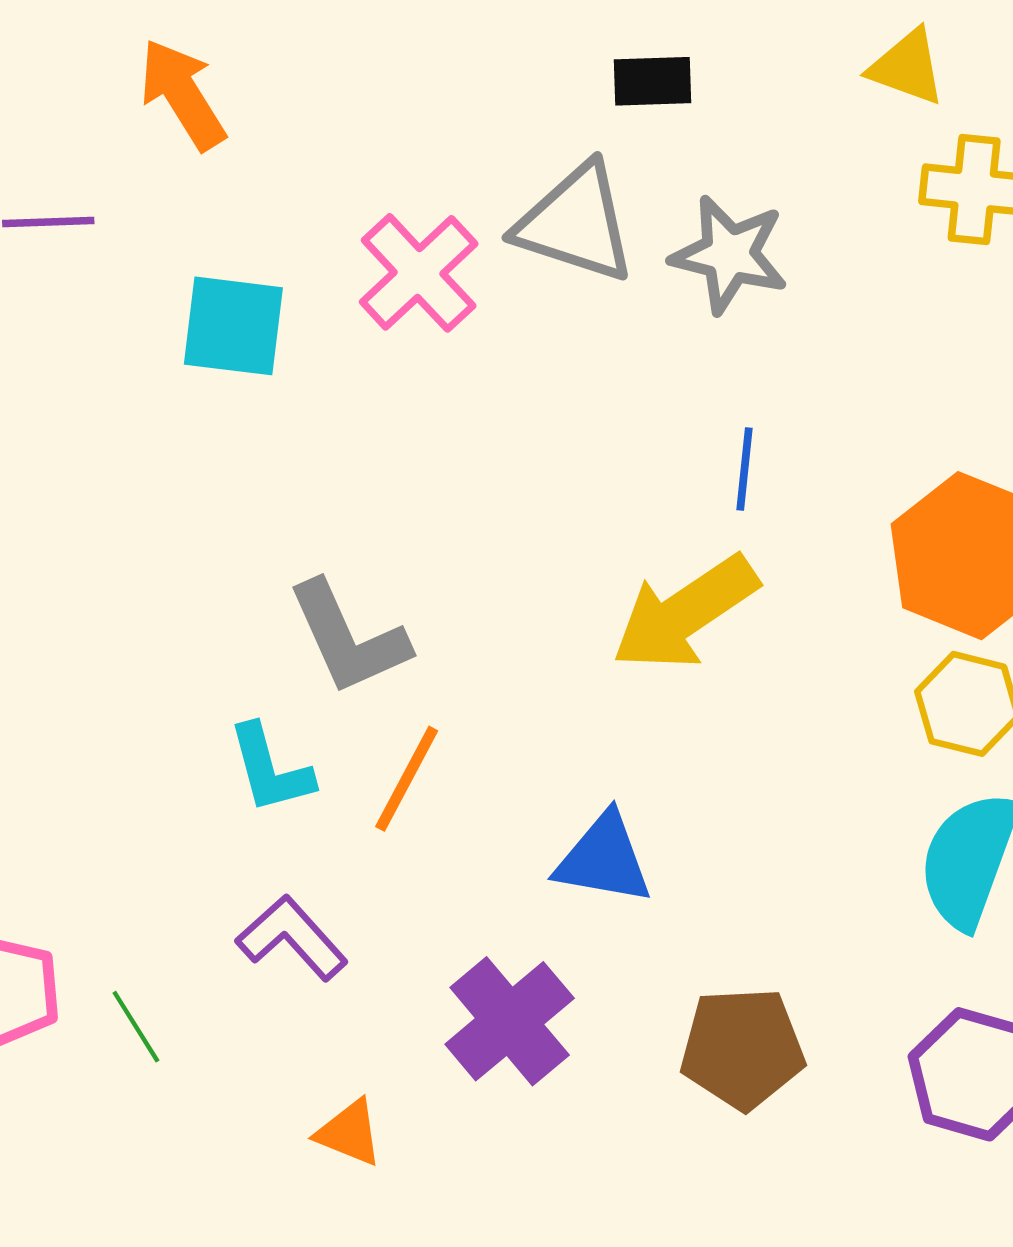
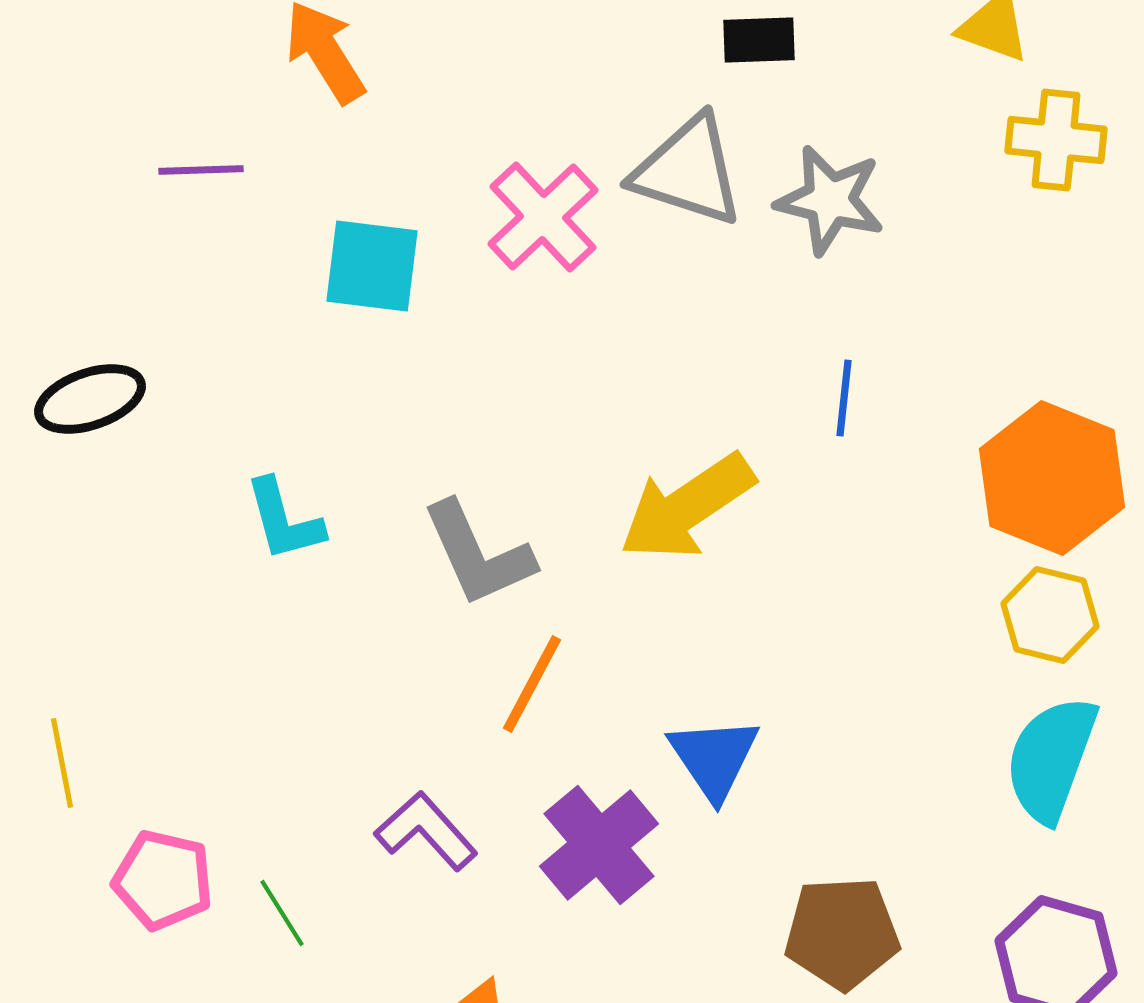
yellow arrow: (685, 613) -> (687, 507), moved
cyan L-shape: (270, 769) -> (284, 520), moved
blue triangle: (604, 859) -> (714, 758), turned 46
purple cross: (510, 1021) -> (599, 845), moved

